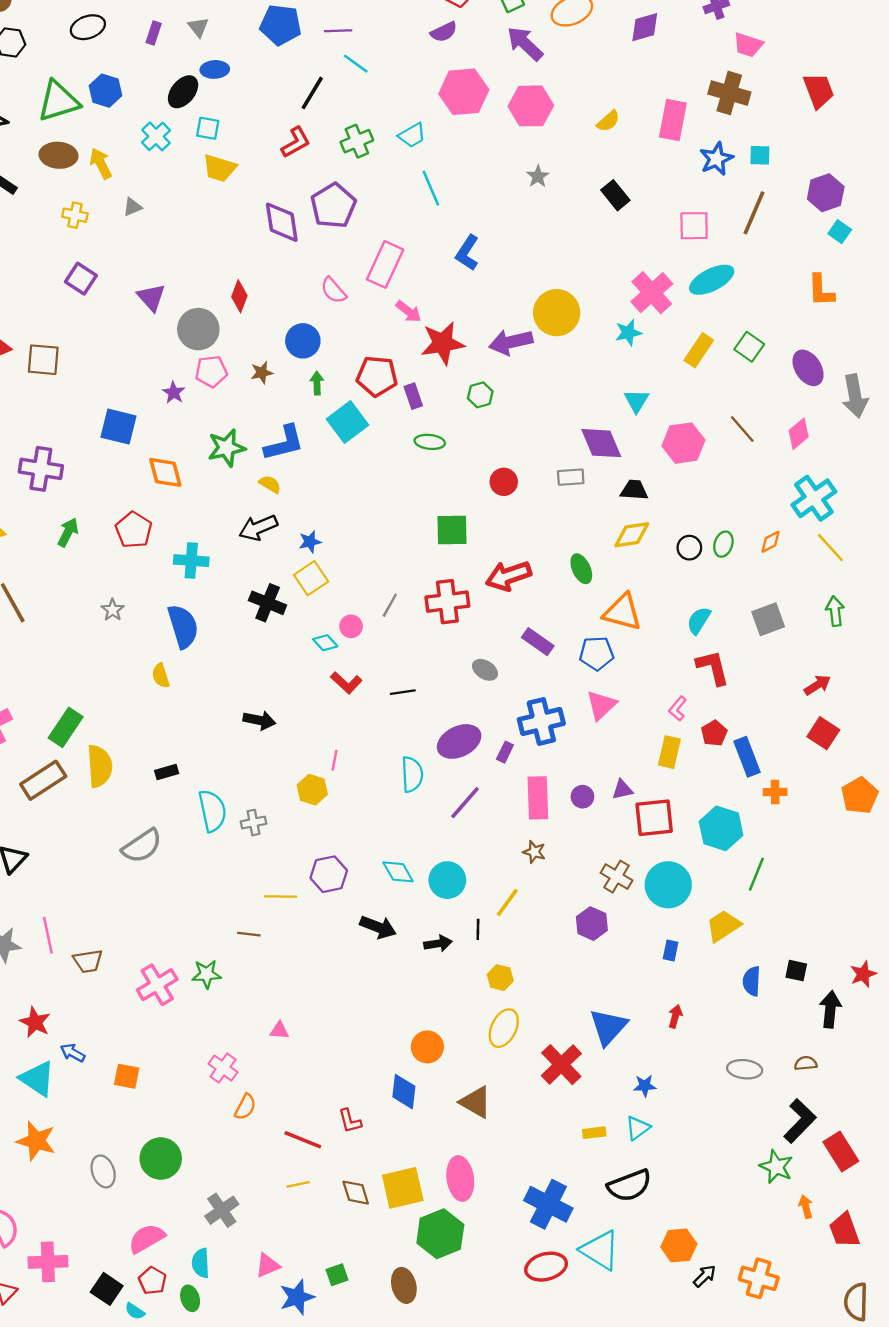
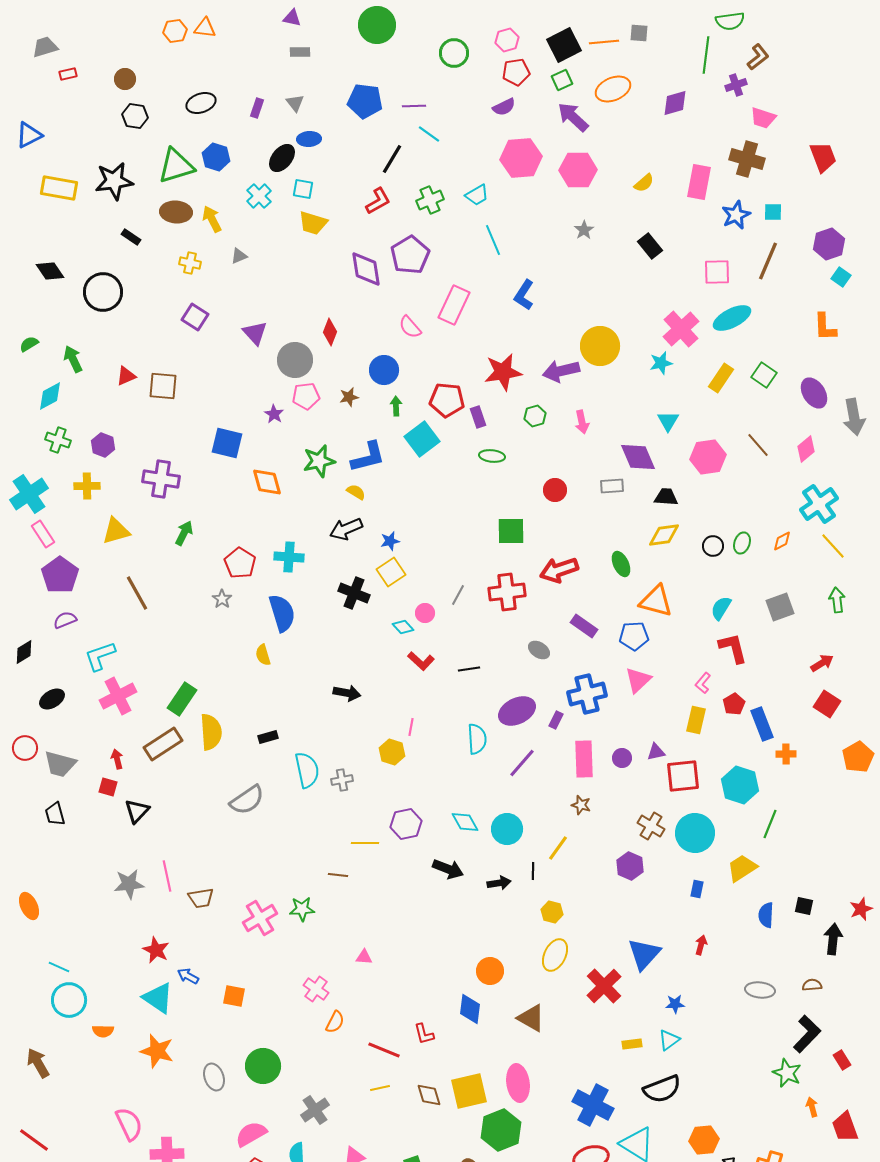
pink arrow: (409, 311) -> (582, 422), moved, turned 40
red pentagon: (134, 530) -> (240, 563), moved
red rectangle: (841, 1151) -> (842, 1060), size x0.6

